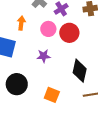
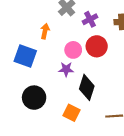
pink circle: (48, 29) -> (73, 50), moved
black diamond: (80, 71) -> (87, 87), moved

